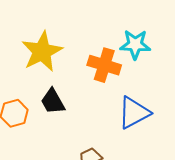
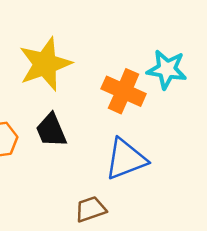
blue triangle: (134, 113) -> (126, 159), moved

